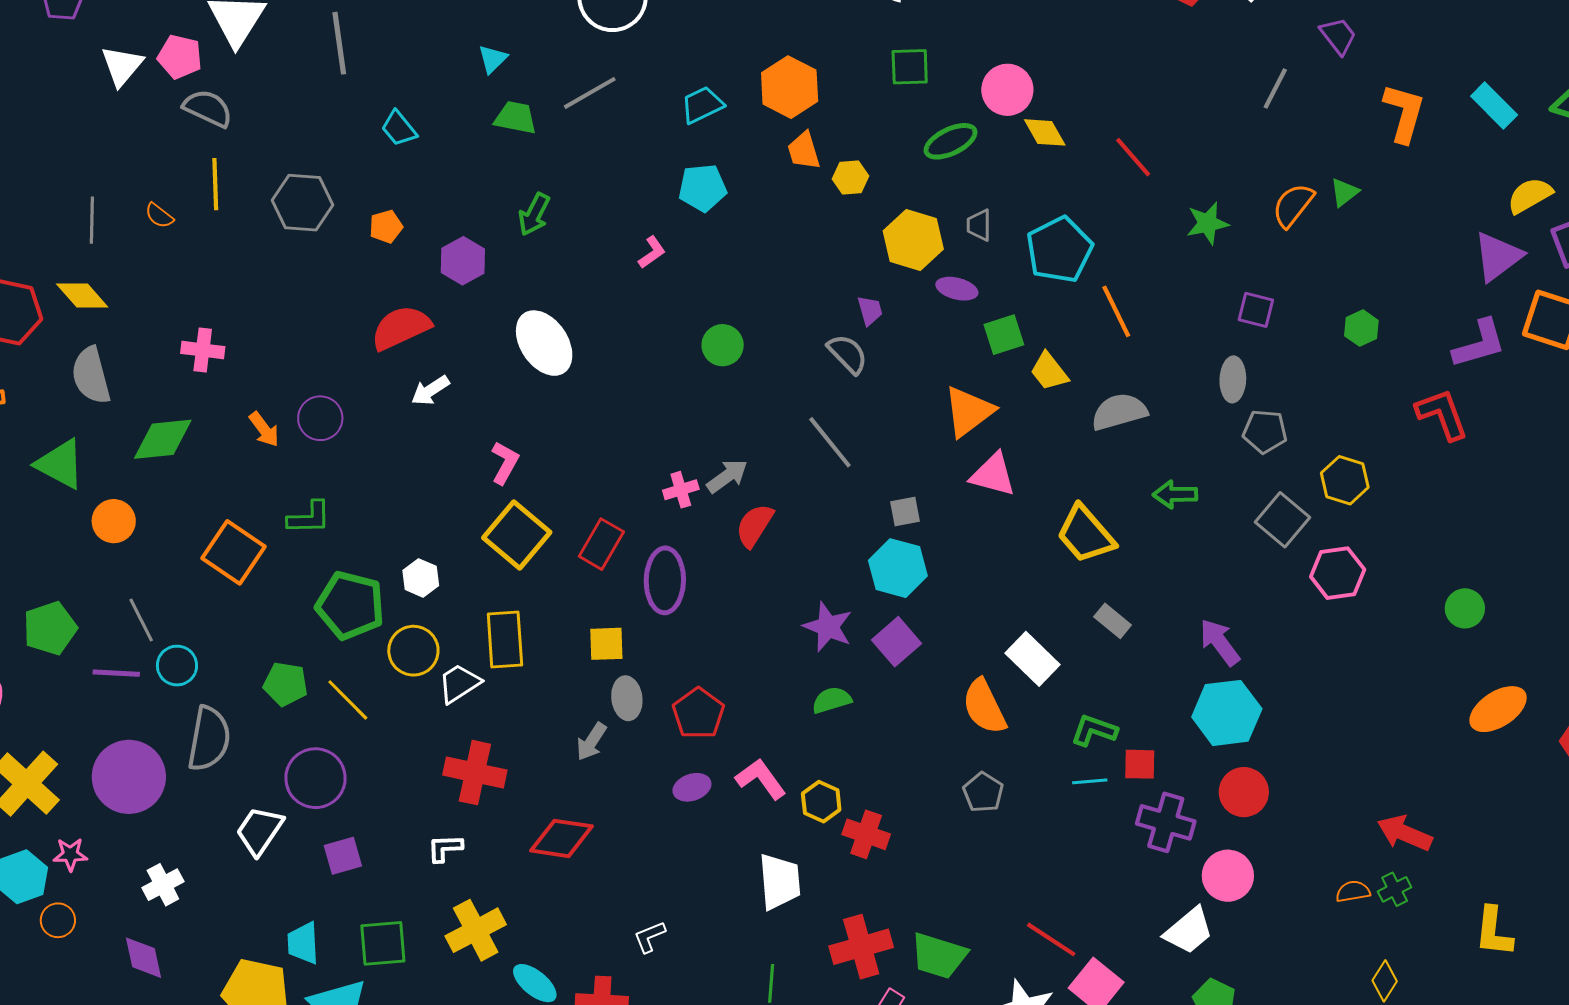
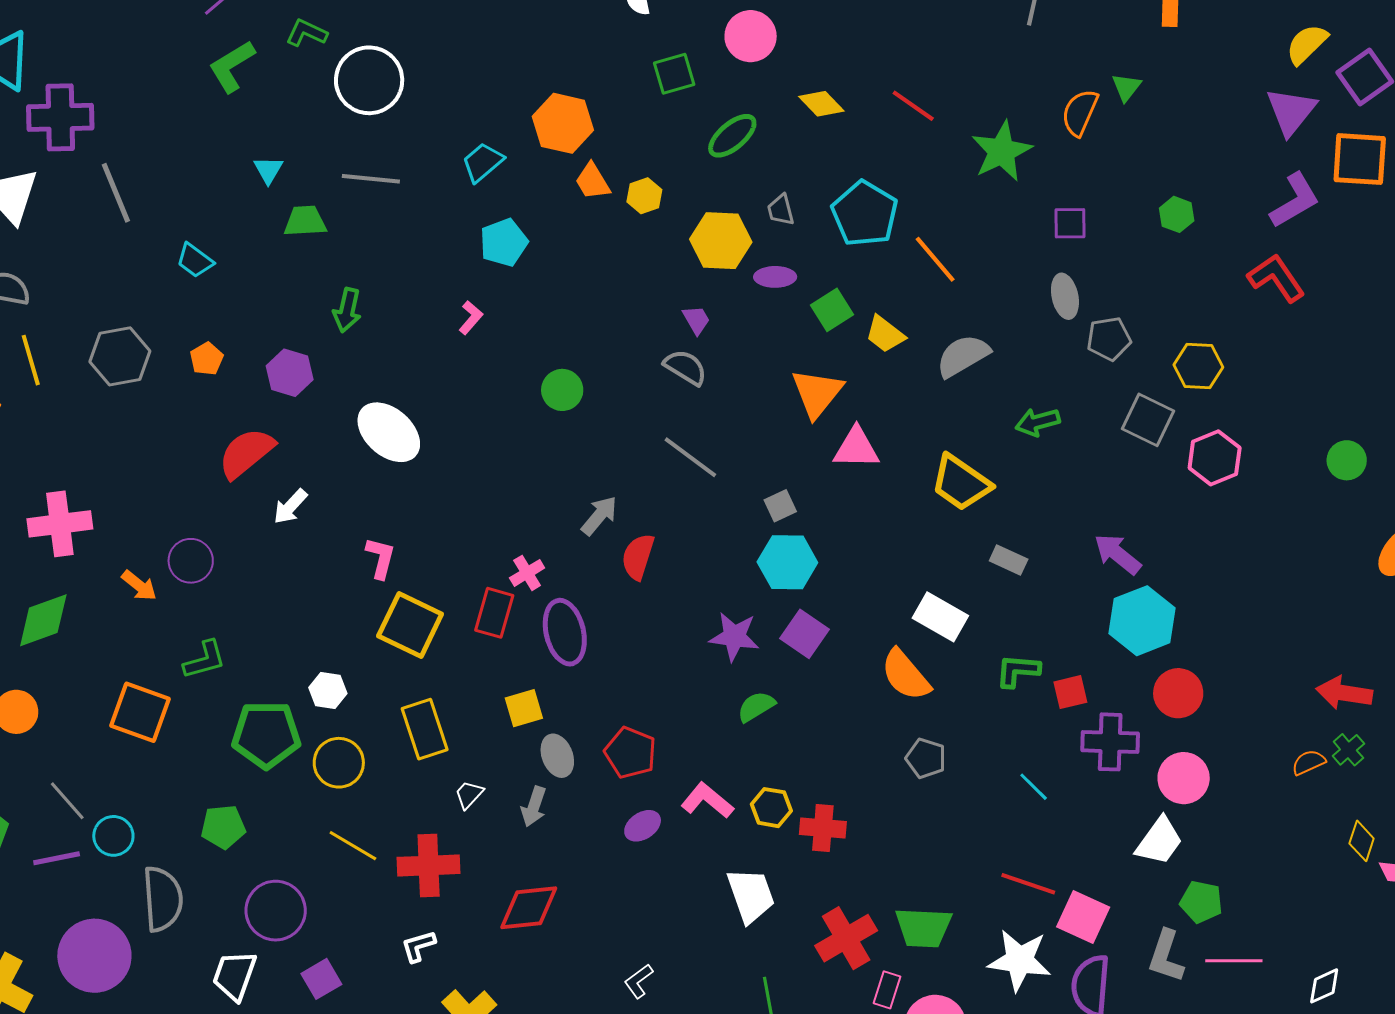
pink circle: (1007, 90) -> (751, 36), moved
gray line: (590, 93) -> (371, 179), turned 50
green star: (1208, 223) -> (1002, 151), size x1.4
pink cross: (203, 350) -> (60, 524), size x1.5
pink cross: (681, 490) -> (527, 573), moved
white trapezoid: (459, 683) -> (469, 795), moved, size x0.7
yellow line: (348, 700) -> (353, 846), moved
cyan line: (1090, 781) -> (1034, 787), moved, turned 64

